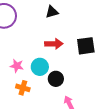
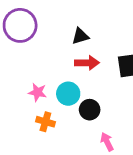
black triangle: (52, 12) -> (80, 36), moved

